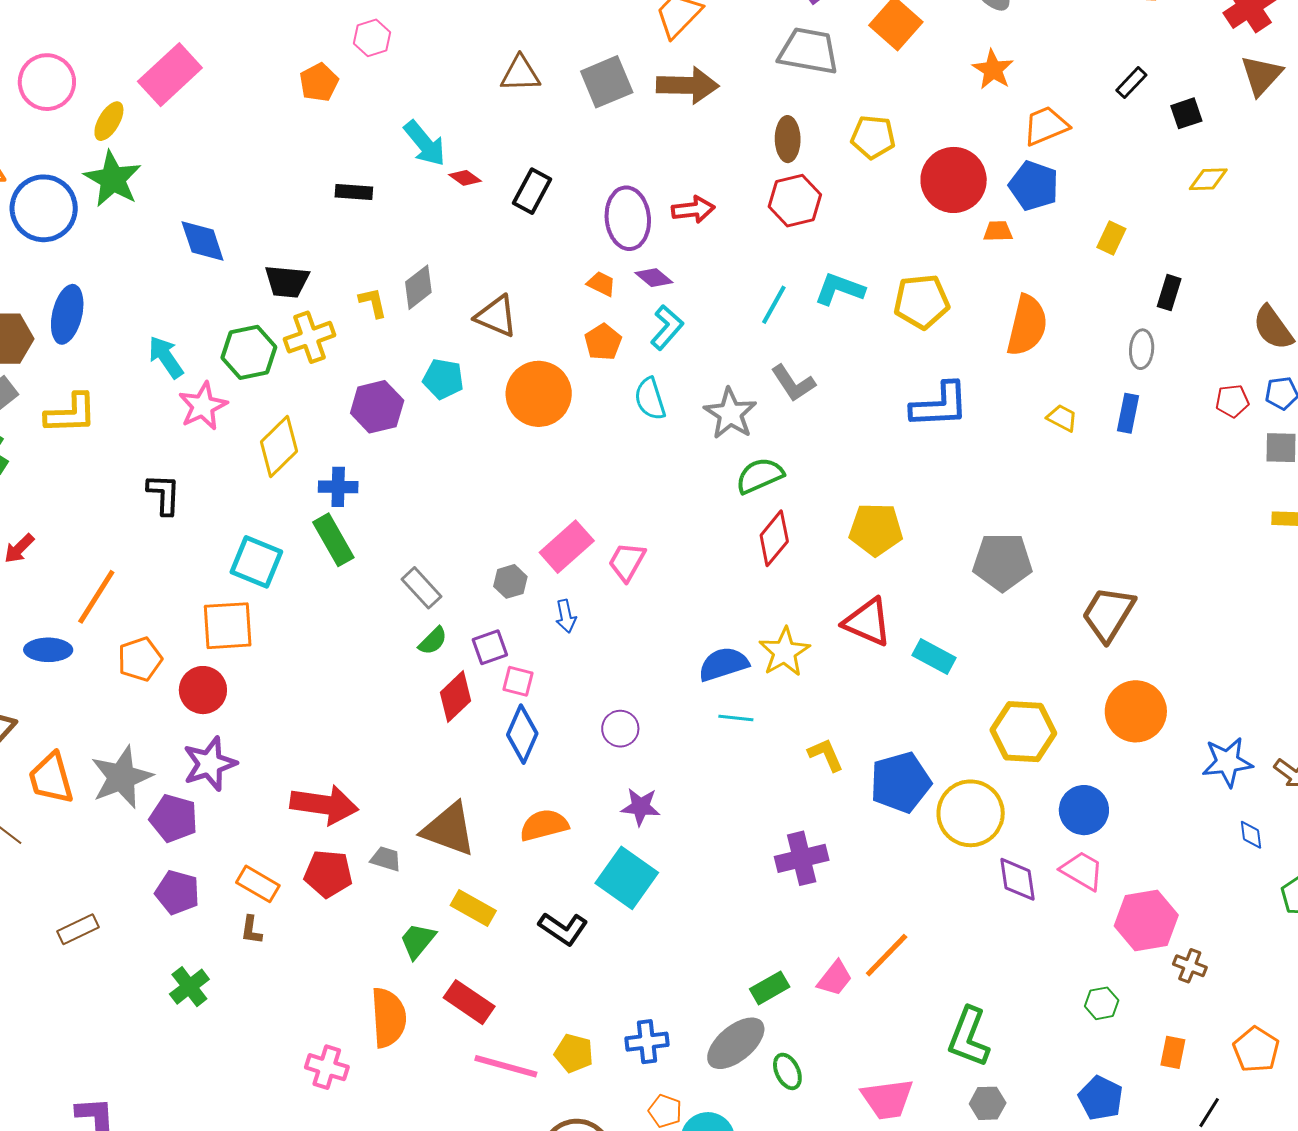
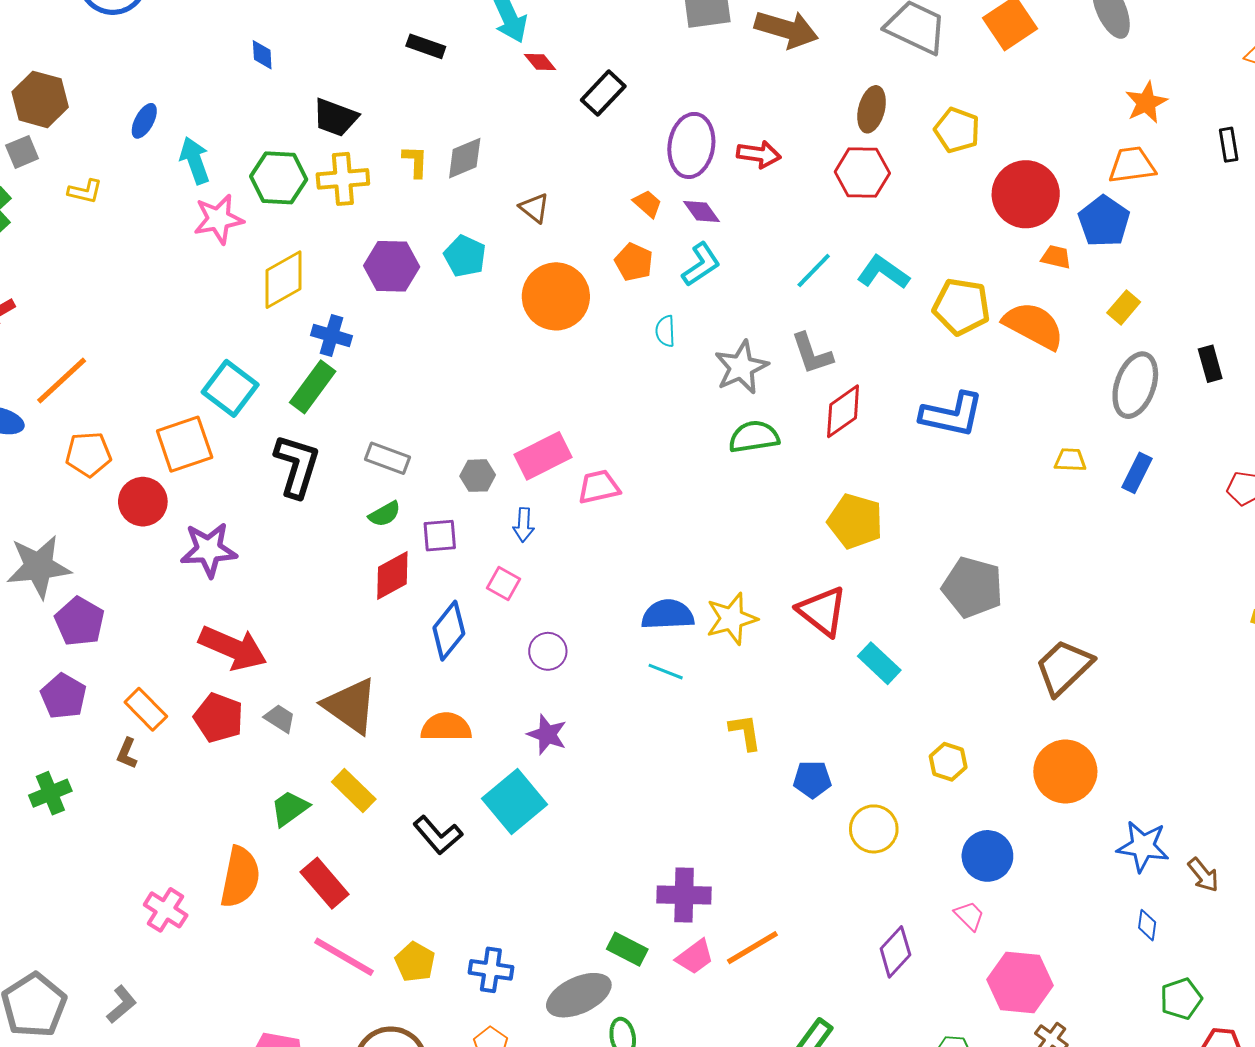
orange star: (993, 70) -> (1146, 103), moved
black rectangle: (1131, 83) -> (1229, 145), turned -68
yellow rectangle: (1111, 238) -> (1124, 307), moved
blue diamond: (203, 241) -> (262, 55), size x0.6
black rectangle: (1169, 293) -> (1210, 364), turned -48
blue ellipse: (67, 314) -> (144, 121), moved, size x0.6
brown triangle: (496, 316) -> (534, 208), size x0.7
orange semicircle: (1027, 325) -> (1034, 326), moved, turned -90
orange pentagon: (603, 342) -> (634, 262), turned -30
gray ellipse: (1142, 349) -> (1135, 385), moved, size x1.6
cyan semicircle: (650, 399) -> (665, 331), size x0.7
yellow L-shape: (71, 414) -> (85, 191), size x0.6
yellow trapezoid: (1062, 418) -> (1070, 460), turned -40
black L-shape: (164, 494) -> (297, 466), moved, size x1.4
red diamond: (774, 538) -> (843, 411), moved
green rectangle: (333, 540) -> (313, 387), turned 51
pink trapezoid: (627, 562) -> (599, 487), turned 33
gray rectangle: (422, 588) -> (388, 458), turned -42
orange square: (228, 626) -> (185, 444), turned -30
pink square: (518, 681) -> (504, 583), moved
yellow hexagon: (1023, 732) -> (948, 762), size x0.6
purple star: (210, 764) -> (209, 550), moved
blue pentagon: (900, 782) -> (812, 779), size x0.6
yellow circle: (971, 813) -> (874, 829), size x0.7
purple cross: (802, 858) -> (684, 895), moved
pink trapezoid: (1082, 871) -> (969, 916), size x0.7
purple diamond: (1018, 879) -> (895, 952), moved, turned 36
green rectangle: (770, 988) -> (627, 949), turned 42

